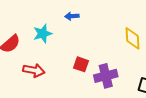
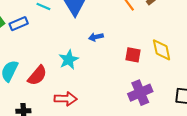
red square: (81, 64) -> (133, 55), moved

